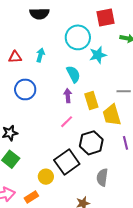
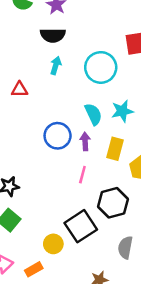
cyan arrow: (40, 55) -> (56, 66), moved
cyan star: (98, 55) -> (122, 111), moved
blue circle: (25, 89) -> (58, 136), moved
yellow rectangle: (91, 101) -> (115, 149), turned 30
pink line: (67, 122) -> (82, 175), turned -32

